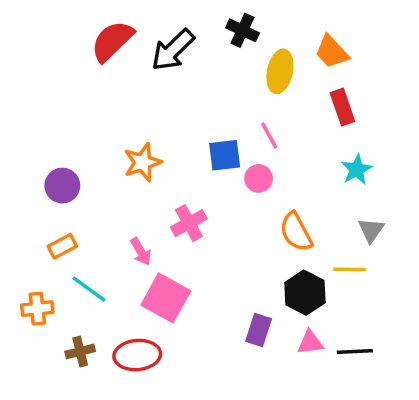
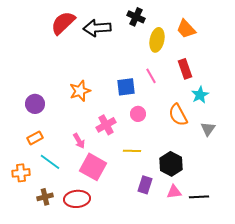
black arrow: (173, 50) -> (97, 28), turned 40
red rectangle: (342, 107) -> (185, 69), moved
pink circle: (259, 178) -> (138, 114), moved
orange semicircle: (296, 232) -> (178, 115), moved
yellow line: (350, 269) -> (132, 151), moved

